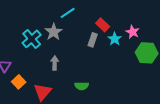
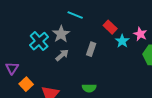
cyan line: (68, 13) -> (75, 15), turned 56
gray rectangle: (93, 40) -> (91, 49), moved
gray arrow: (55, 63) -> (62, 55), moved, turned 48

